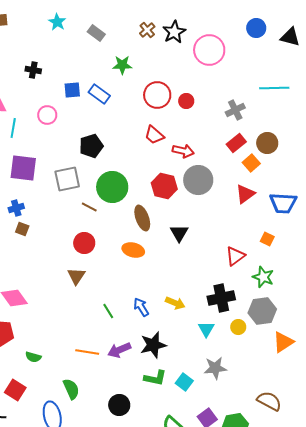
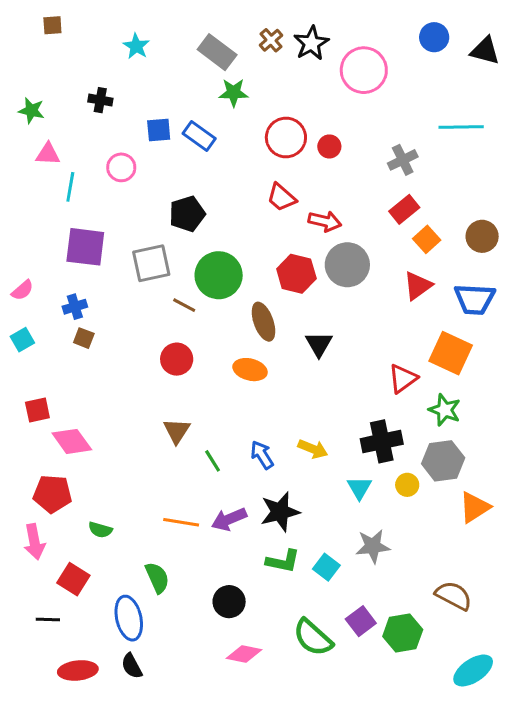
cyan star: (57, 22) -> (136, 46), moved
gray rectangle: (96, 33) -> (217, 52), moved, size x1.4
brown circle: (267, 143) -> (482, 236), moved
orange square: (267, 239) -> (451, 353), size x2.0
brown triangle: (76, 276) -> (177, 431), moved

